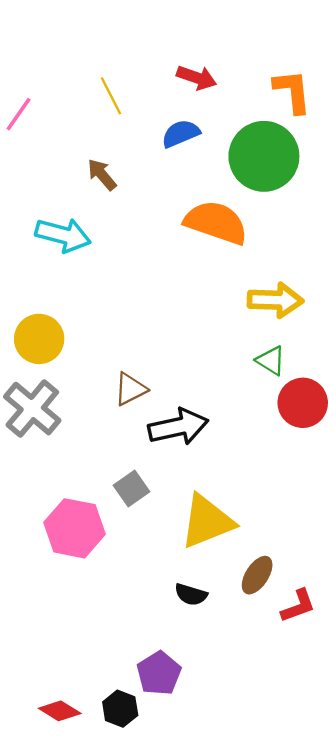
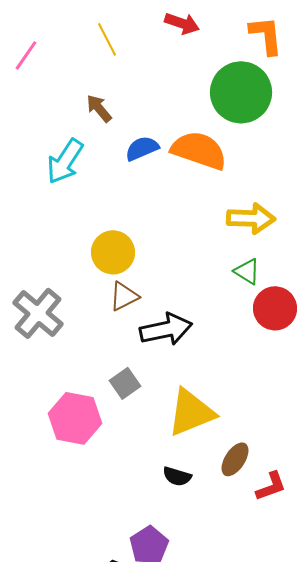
blue semicircle: (181, 134) -> (142, 148), moved
cyan arrow: (63, 235) -> (65, 161), turned 108
yellow circle: (39, 339) -> (113, 252), moved

